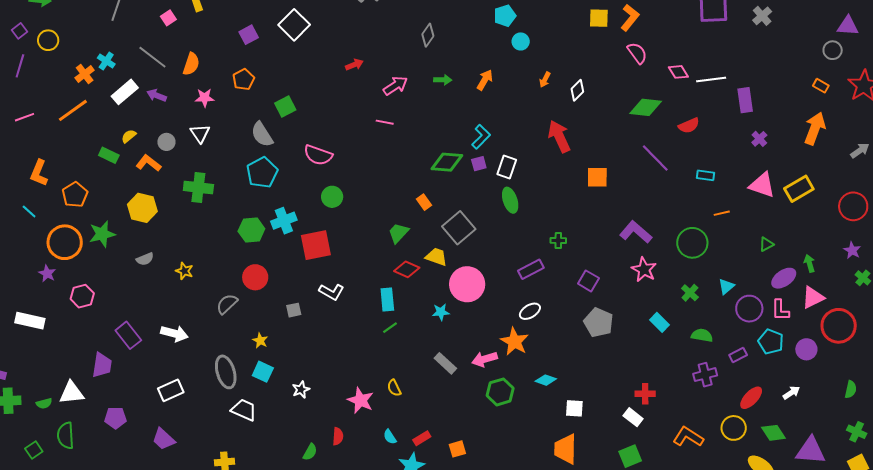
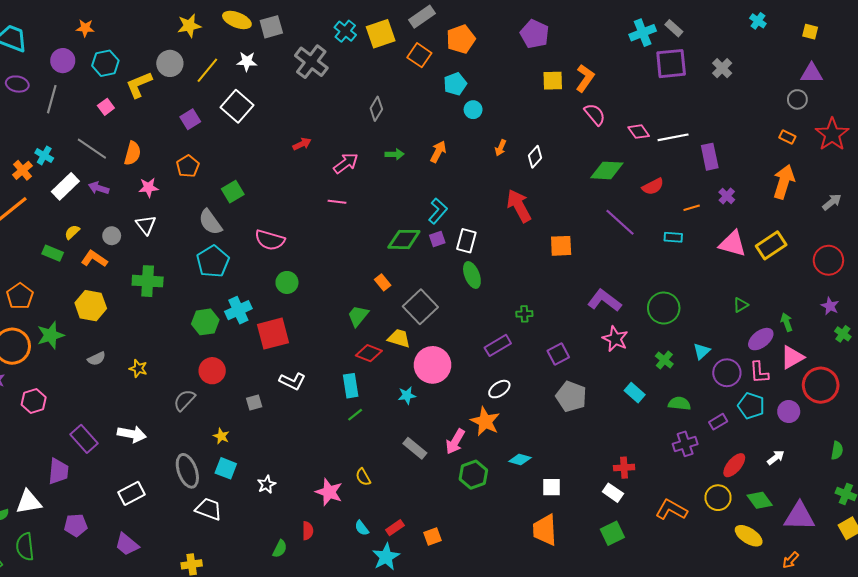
orange line: (722, 213) -> (692, 208), moved
purple square: (588, 281) -> (558, 354), turned 35
pink arrow: (485, 359) -> (455, 442), turned -40

